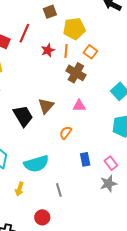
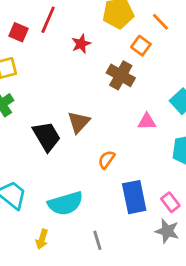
orange line: (66, 51) -> (160, 22), moved, turned -48
pink triangle: (79, 106) -> (147, 122), moved
blue rectangle: (85, 159) -> (134, 197), size x1.6
gray star: (108, 184) -> (167, 231), turned 30

